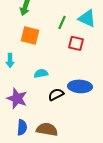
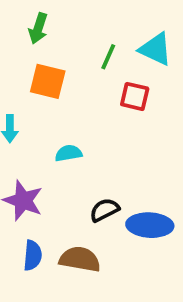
blue ellipse: (80, 86) -> (150, 225), moved
black semicircle: (56, 94) -> (104, 210), moved

